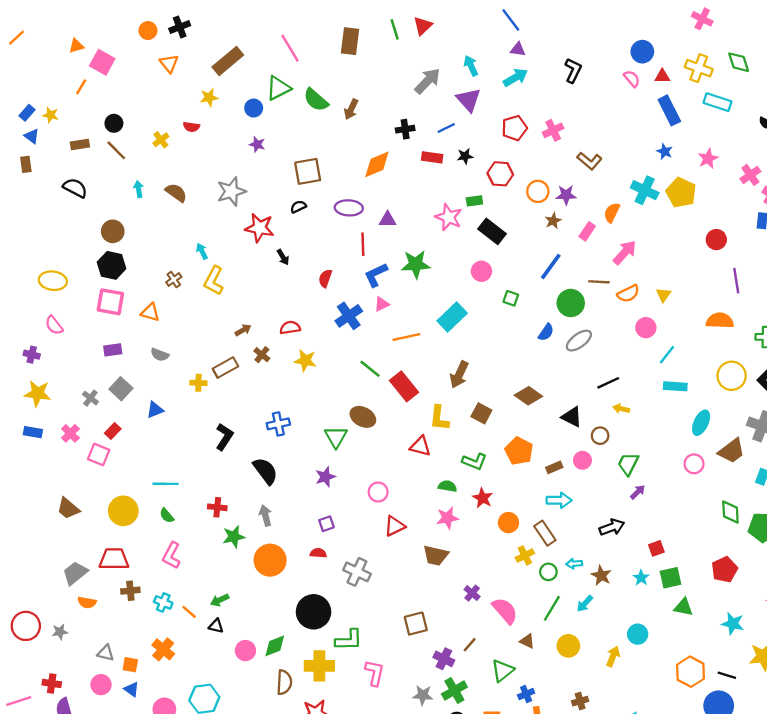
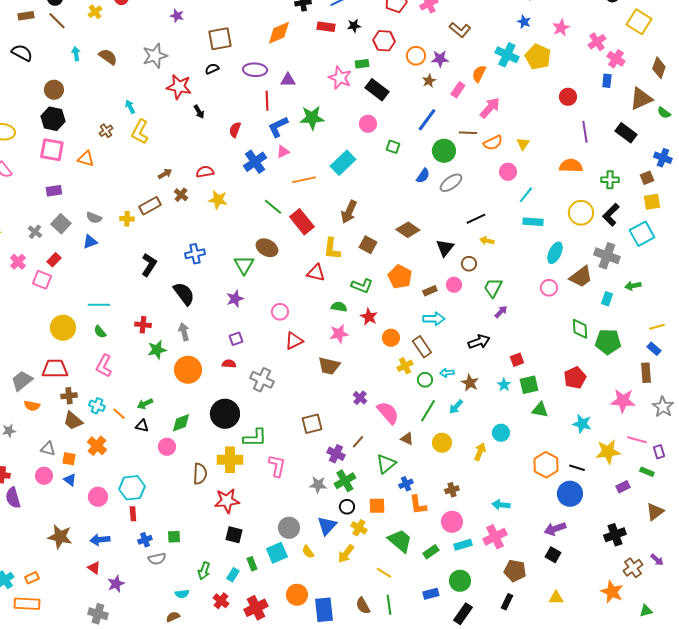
gray semicircle: (160, 355) -> (94, 218), moved
black triangle: (572, 417) -> (445, 248), turned 42
brown trapezoid: (68, 508) -> (73, 421), moved
green diamond: (275, 646) -> (181, 423), moved

